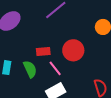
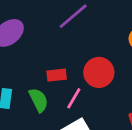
pink line: (55, 68) -> (74, 98), turned 70

